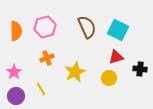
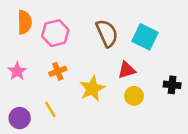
orange semicircle: (16, 31) -> (25, 22), moved
red triangle: (116, 57) -> (127, 70), moved
pink star: (14, 72) -> (17, 71), moved

